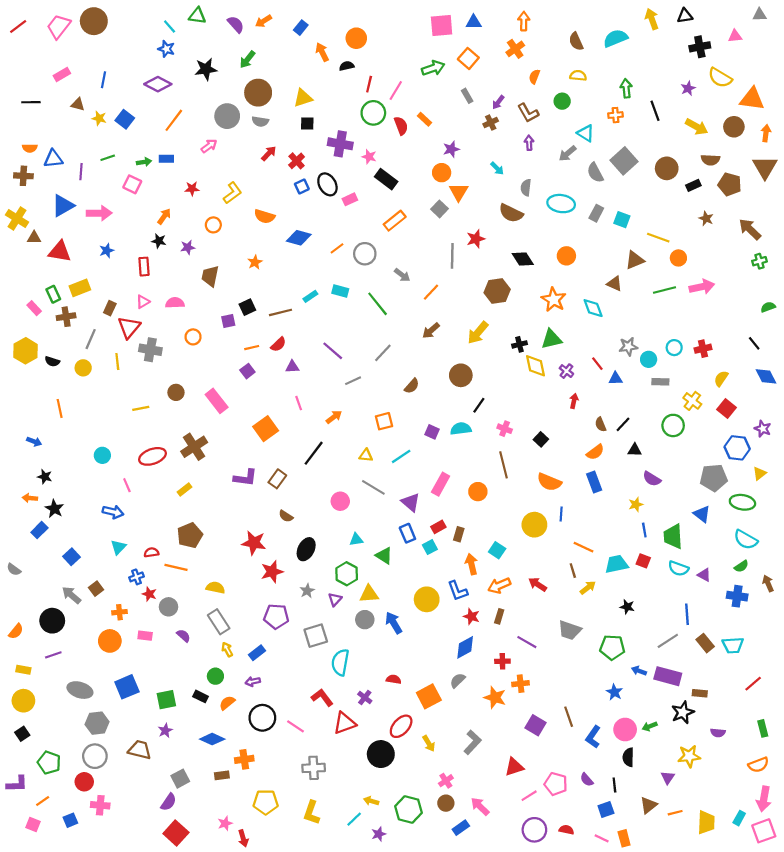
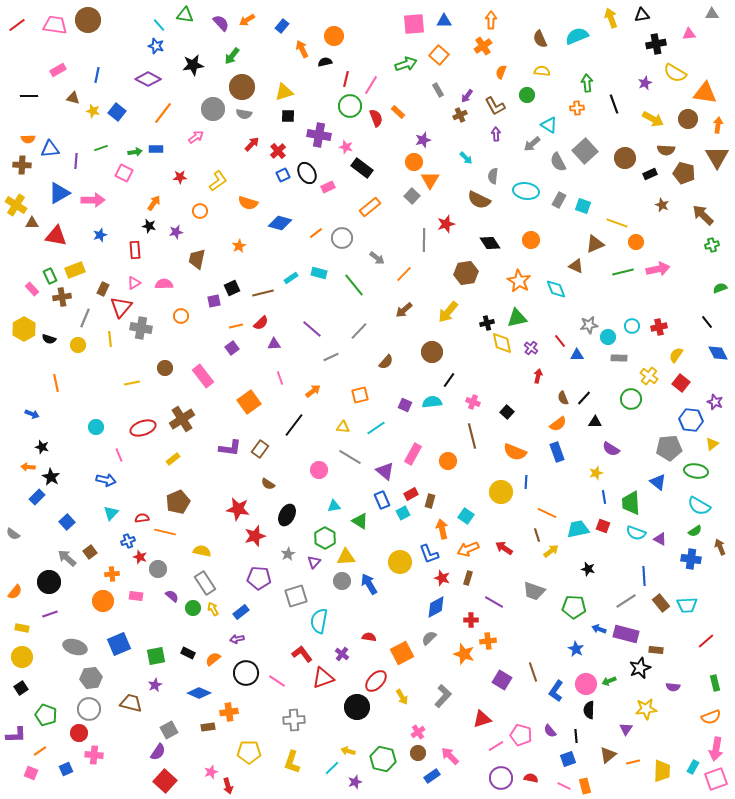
pink trapezoid: (59, 26) -> (55, 25), turned 60
green circle: (215, 676) -> (193, 608), moved

